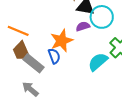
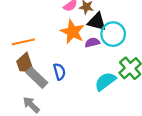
orange line: (18, 31) -> (23, 42), turned -40
orange star: (62, 41) -> (72, 32), moved, turned -30

